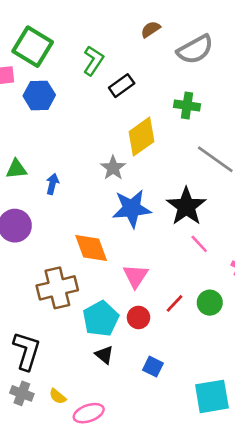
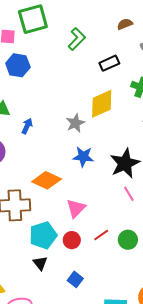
green square: (33, 47) -> (33, 19), turned 32
black rectangle: (122, 86) -> (109, 63), moved
blue hexagon: (39, 95) -> (18, 65), moved
blue star: (132, 209) -> (83, 157), size x0.7
orange diamond: (91, 248) -> (47, 180), turned -56

